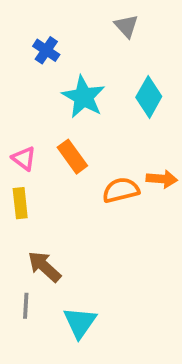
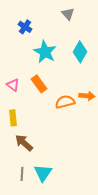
yellow rectangle: (20, 203) -> (13, 118), moved
gray line: (26, 306) -> (22, 174), moved

